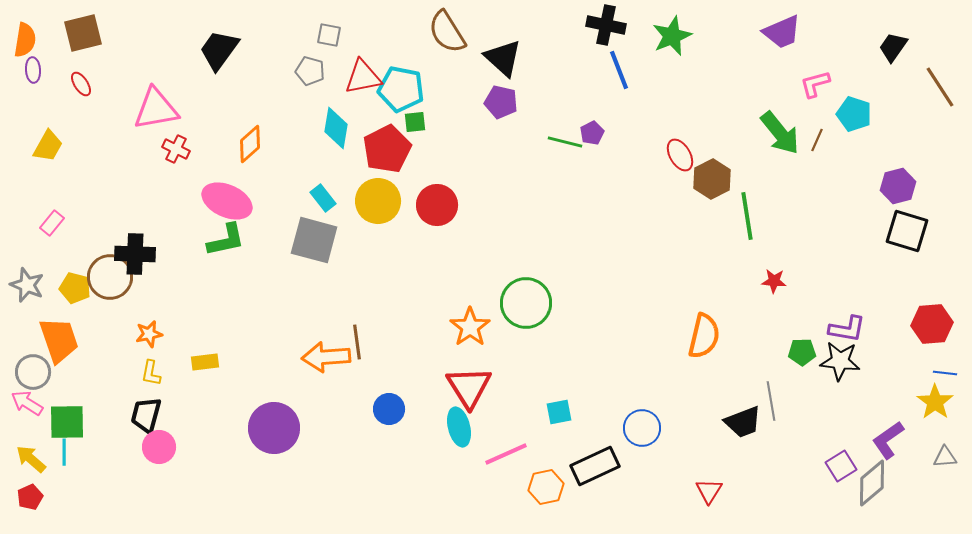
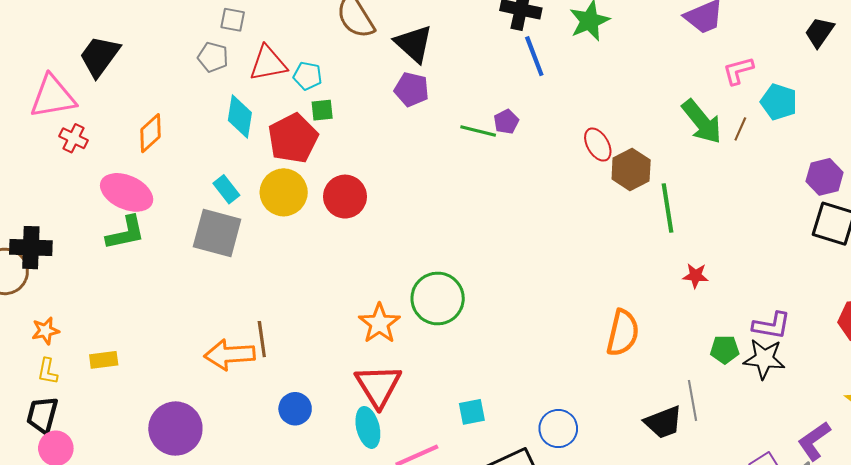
black trapezoid: (219, 50) -> (100, 56), moved
cyan pentagon: (401, 89) -> (308, 76), size x0.6

